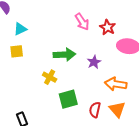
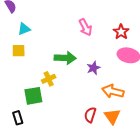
red star: (107, 27) -> (121, 32), moved
yellow cross: (50, 77) -> (49, 79), turned 32
green square: (68, 99) -> (33, 96), moved

